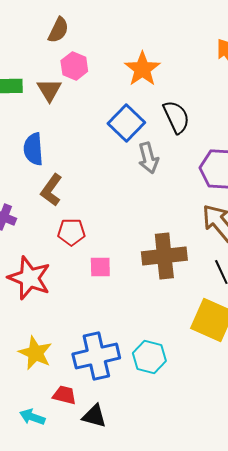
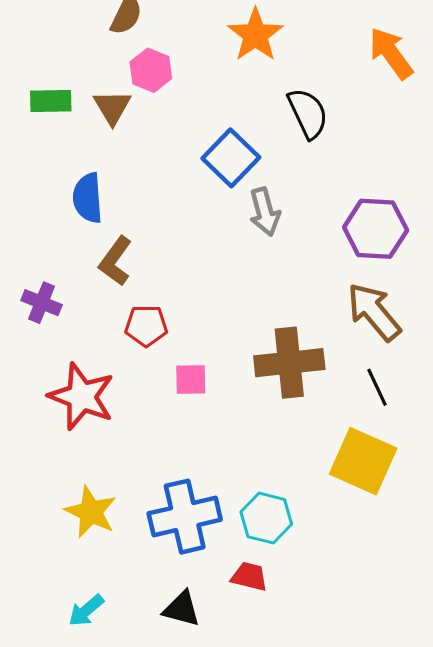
orange star: (142, 69) -> (255, 35), moved
black semicircle: (176, 117) -> (308, 113), moved
red trapezoid: (64, 395) -> (249, 577), moved
cyan arrow: (32, 417) -> (86, 610), turned -60

